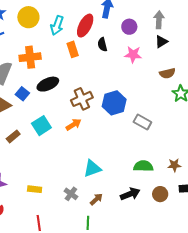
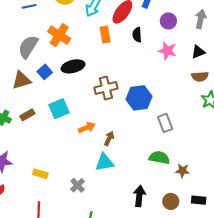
black triangle: (161, 42) -> (198, 52), moved
orange cross: (30, 57) -> (59, 35), turned 30
gray rectangle: (142, 122) -> (165, 123), turned 30
orange arrow: (73, 125) -> (87, 128), moved
brown star: (174, 165) -> (183, 171), moved
green semicircle: (143, 166) -> (159, 158), moved
black arrow: (130, 194) -> (139, 196), turned -72
brown arrow: (96, 199) -> (109, 138), moved, turned -32

